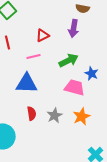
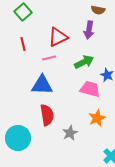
red triangle: (43, 35) -> (58, 37), size x1.5
red semicircle: (32, 113) -> (47, 115), size x1.5
gray star: (55, 115) -> (70, 133), moved

